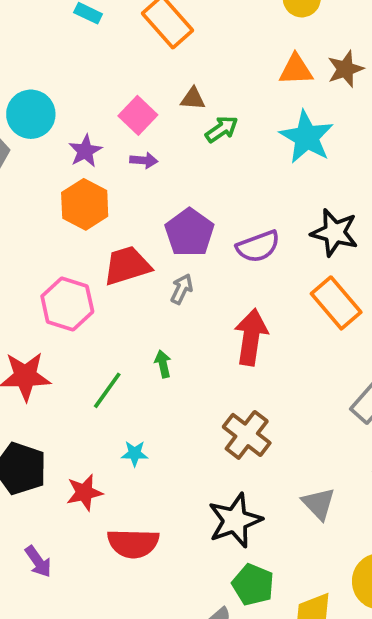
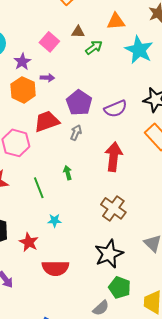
orange triangle: (296, 70) -> (116, 21), moved
purple arrow: (144, 160) -> (47, 78), moved
green line: (107, 390) -> (39, 188), turned -55
red star: (84, 492) -> (29, 242), turned -30

